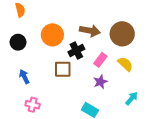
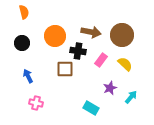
black cross: (76, 51) -> (78, 51), turned 35
purple star: (100, 82) -> (110, 88), moved

